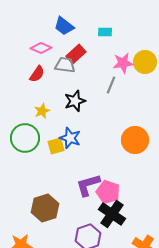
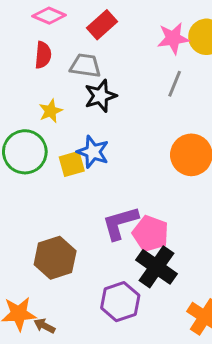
gray trapezoid: (65, 65) -> (85, 66), moved
red semicircle: (37, 74) -> (43, 55), turned -30
gray line: (111, 85) -> (175, 84), moved

